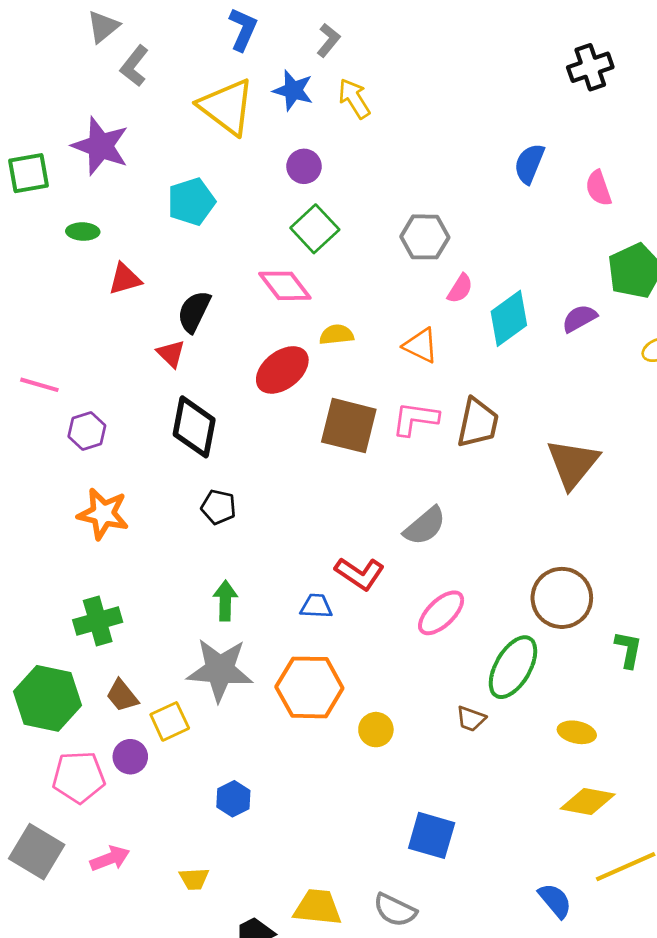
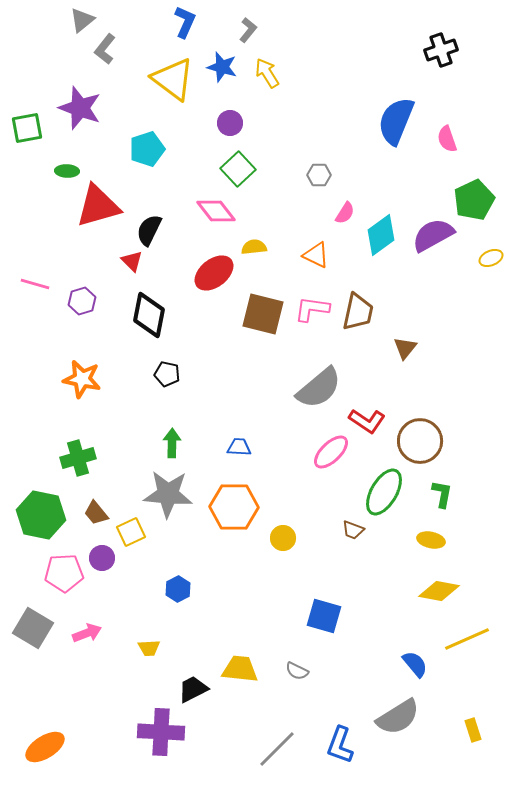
blue semicircle: (529, 164) -> (396, 121), size x1.6
gray hexagon: (425, 237) -> (319, 175), size x0.7
red triangle: (125, 279) -> (98, 206), size x1.8
purple semicircle: (579, 318) -> (433, 235), size x1.6
purple hexagon: (87, 431) -> (82, 301), moved
brown triangle: (573, 464) -> (405, 348), moved, size x0.6
gray semicircle: (425, 526) -> (319, 388), size x1.4
red L-shape: (360, 573) -> (367, 421), moved
green L-shape: (628, 649) -> (442, 494), moved
gray semicircle: (395, 910) -> (297, 671), size x0.7

